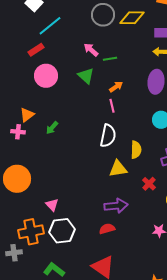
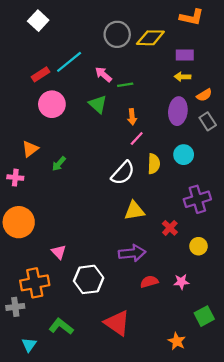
cyan line: (50, 26) -> (69, 62), moved
orange arrow: (116, 87) -> (132, 117), turned 120
pink line: (112, 106) -> (137, 139), moved, turned 56
pink cross: (18, 132) -> (15, 178), moved
white semicircle: (108, 136) -> (123, 173), turned 30
yellow semicircle: (136, 150) -> (154, 164), moved
red semicircle: (107, 229) -> (149, 282), moved
white hexagon: (62, 231) -> (89, 279), moved

